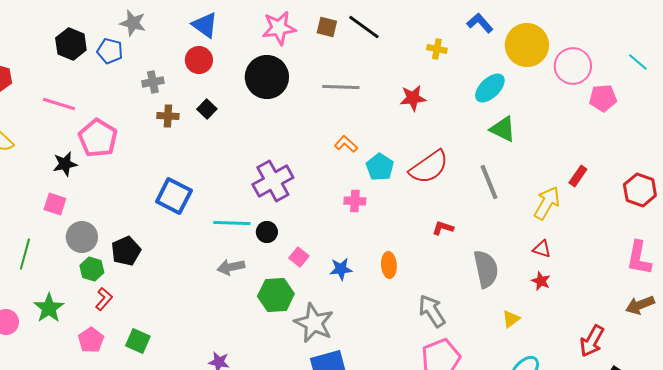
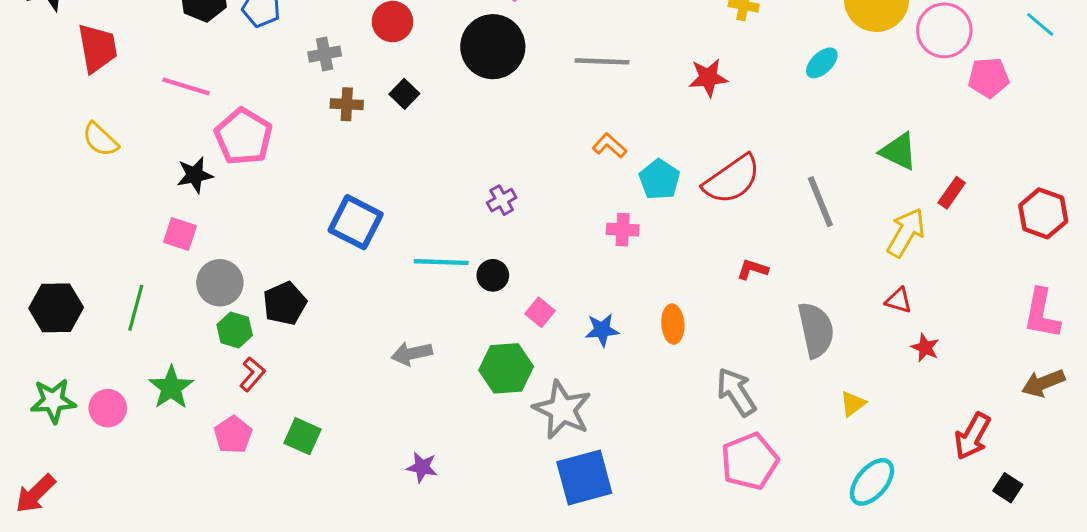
cyan ellipse: (490, 88) -> (822, 63), size x0.7
green triangle: (503, 129) -> (899, 151), moved
purple cross: (273, 181) -> (502, 200), size x0.5
gray arrow: (231, 267) -> (412, 354), moved
red star: (541, 281) -> (925, 348), moved

